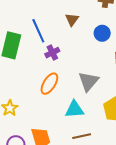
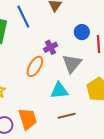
blue circle: (102, 33) -> (82, 32), moved
purple cross: (52, 53) -> (51, 47), moved

